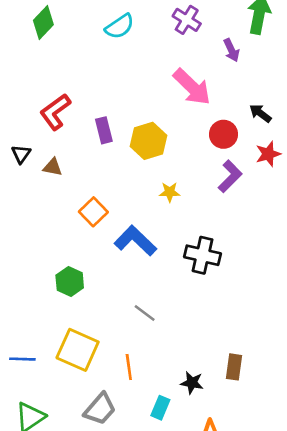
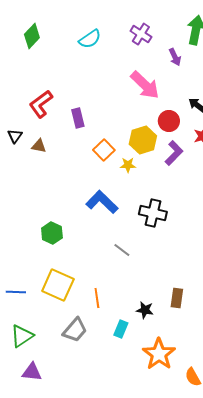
yellow hexagon: (149, 141) -> (143, 140), moved
orange square: (93, 212) -> (104, 150), moved
gray line: (145, 313) -> (122, 250), moved

